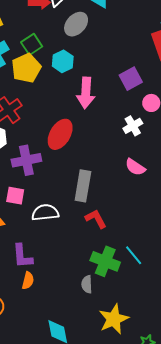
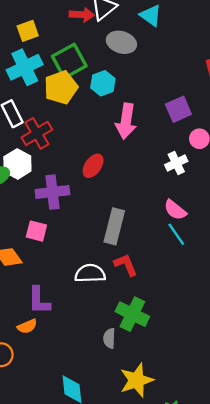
gray ellipse: (76, 24) -> (121, 42), turned 60
green square: (32, 44) -> (69, 61), size x1.4
red ellipse: (60, 134) -> (93, 166), size x0.7
white semicircle: (45, 213) -> (90, 273), moved
cyan line: (134, 255) -> (176, 234), moved
orange semicircle: (28, 281) -> (27, 326), moved, turned 48

